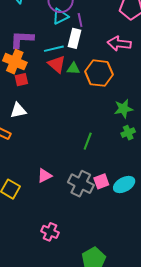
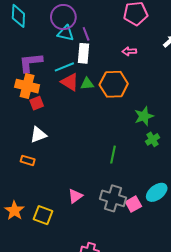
cyan triangle: (60, 16) -> (66, 33), turned 48
pink arrow: (119, 44) -> (129, 51), size x0.6
pink square: (101, 181) -> (133, 204), moved

